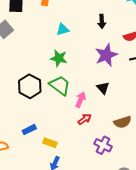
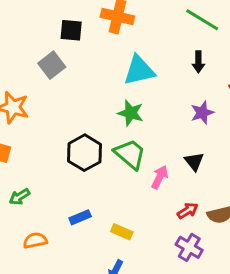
cyan triangle: (63, 29) -> (139, 70), size x1.6
purple star: (106, 55) -> (202, 113), size x0.7
red arrow: (85, 119) -> (188, 211), moved
yellow rectangle: (50, 143) -> (122, 232), moved

